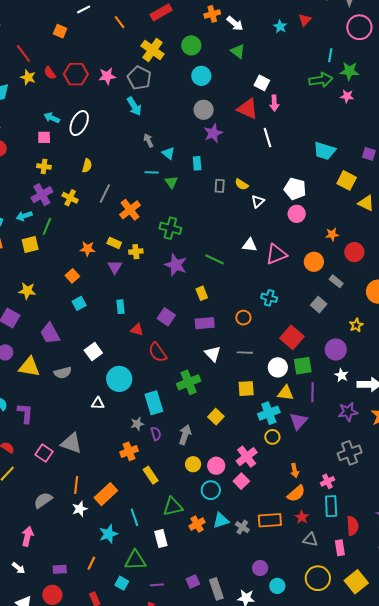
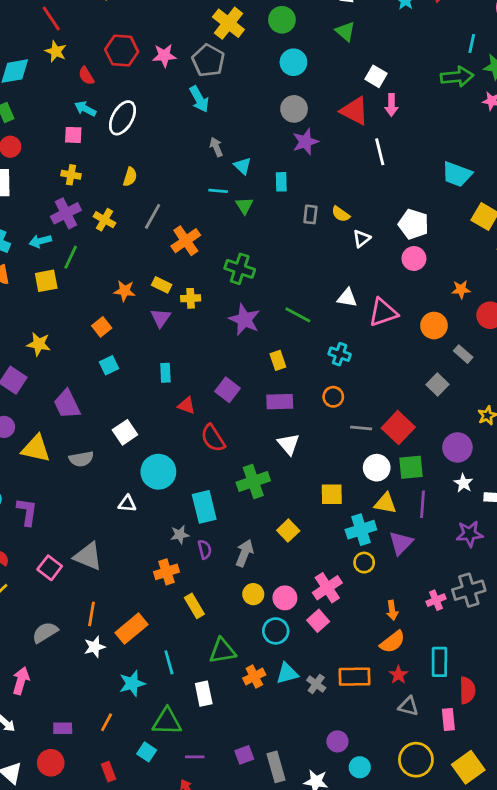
red semicircle: (50, 73) -> (86, 76), moved
cyan cross: (269, 298) -> (340, 354), moved
gray line: (245, 353) -> (361, 428), moved
pink cross: (327, 481) -> (436, 600), moved

